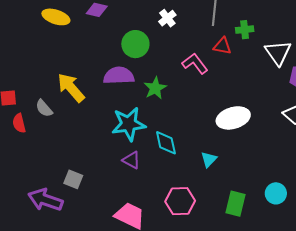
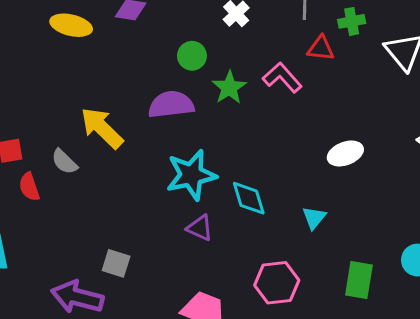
green circle: (135, 44) -> (192, 56), size x0.7
green star: (155, 88) -> (229, 88), moved
white ellipse: (233, 118) -> (345, 153), size x0.7

